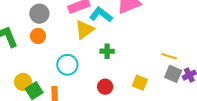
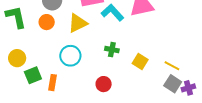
yellow triangle: (85, 30) -> (78, 23), moved
yellow circle: (23, 82) -> (17, 58), moved
yellow square: (140, 83) -> (140, 62), moved

